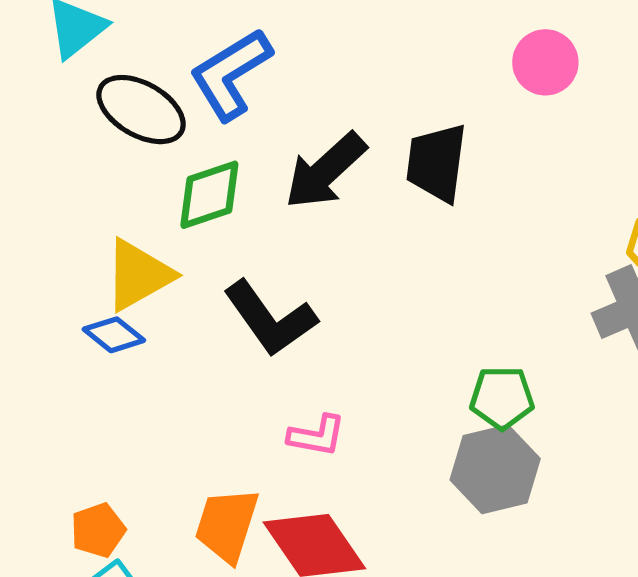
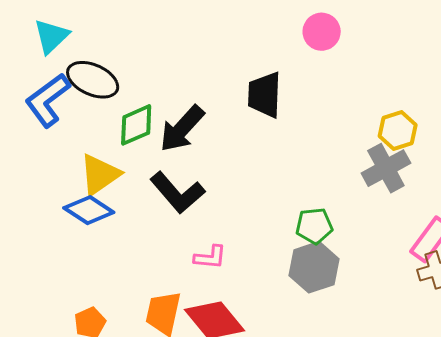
blue L-shape: (231, 74) -> (48, 100), moved
black arrow: (325, 171) -> (182, 129), moved
blue diamond: (114, 335) -> (89, 210), size x1.4

